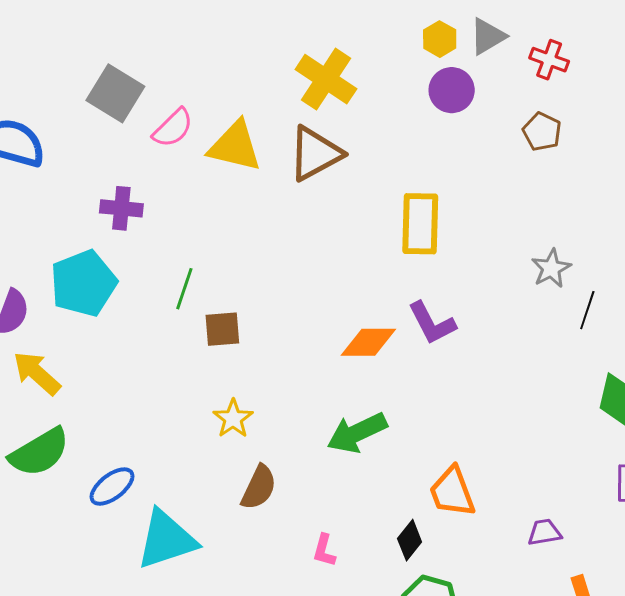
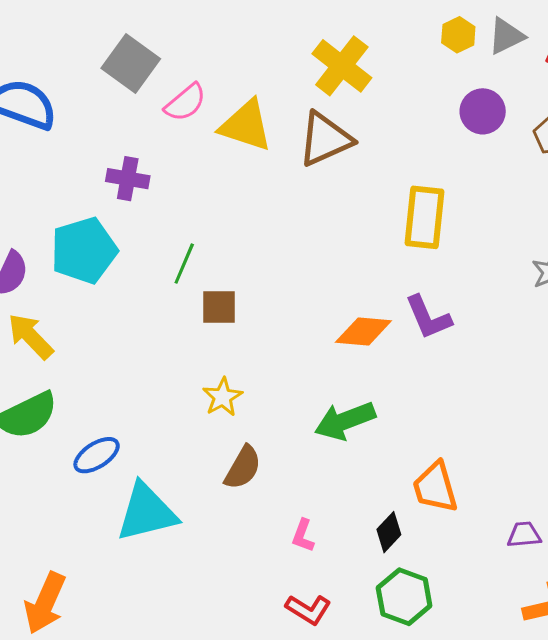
purple circle: (452, 90) -> (483, 111), moved

